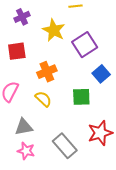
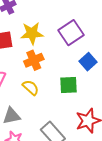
yellow star: (54, 30) -> (32, 33), moved, turned -30

